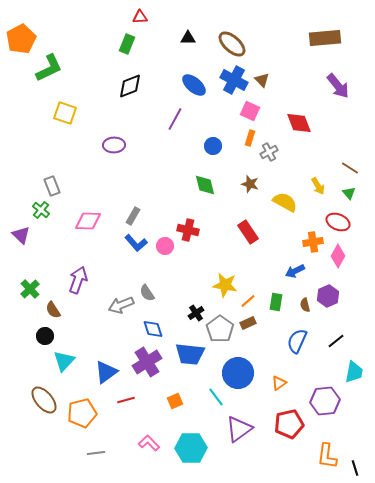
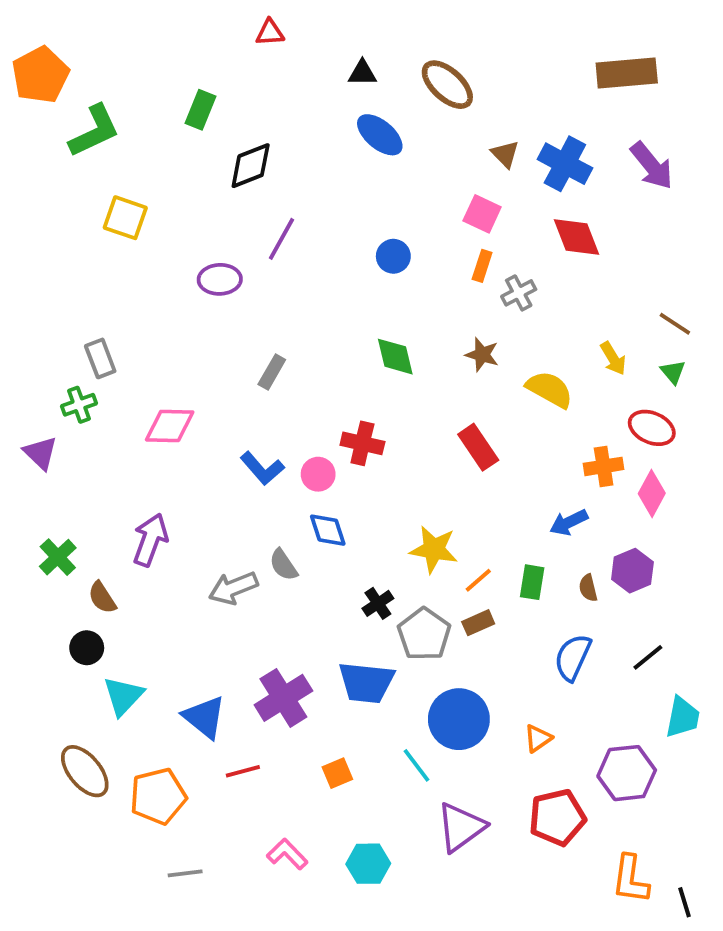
green rectangle: (127, 44) -> (200, 110), moved
blue cross: (234, 80) -> (565, 164), moved
blue ellipse: (194, 85) -> (380, 135), moved
purple line: (175, 119) -> (281, 239), moved
blue circle: (213, 146) -> (393, 256), moved
green cross: (41, 210) -> (79, 405), turned 30
gray rectangle: (133, 216) -> (272, 372), moved
blue diamond: (153, 329) -> (328, 530), moved
blue triangle: (106, 372) -> (204, 717), turned -45
cyan hexagon: (191, 448) -> (368, 864), size x0.7

